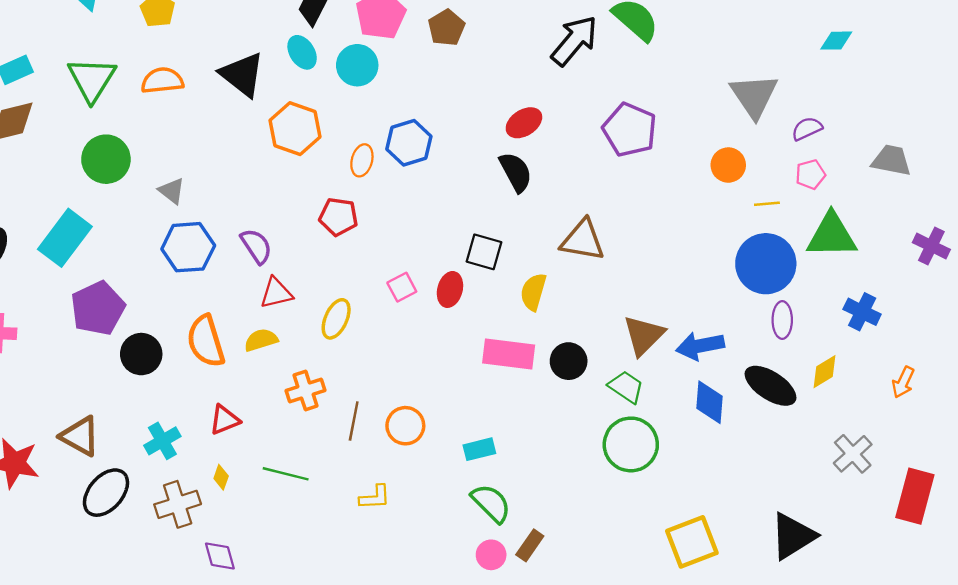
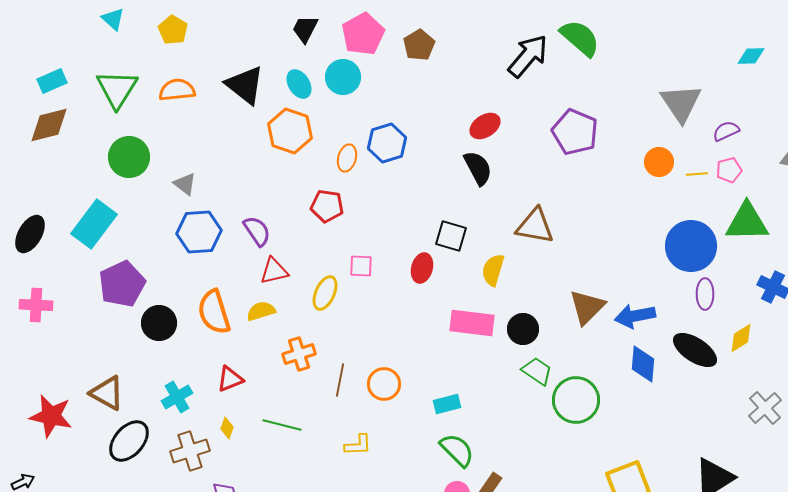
cyan ellipse: (302, 52) -> (299, 84), moved
yellow line: (767, 204) -> (697, 174), moved
pink square: (402, 287) -> (361, 266), moved, turned 30
green trapezoid: (626, 387) -> (537, 371), moved

